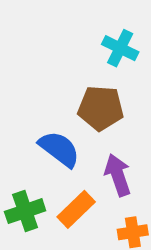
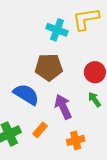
orange rectangle: (76, 209) -> (40, 130), size x0.7

